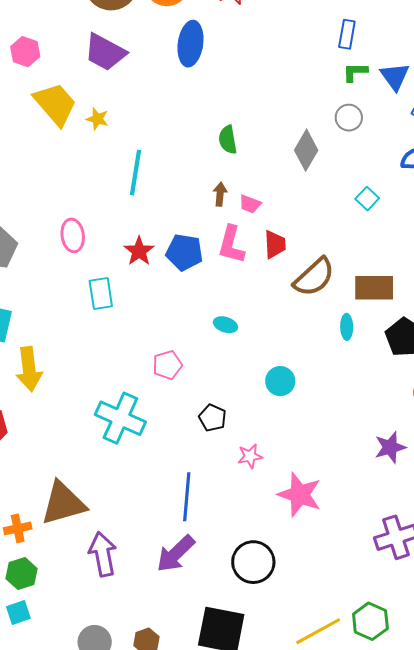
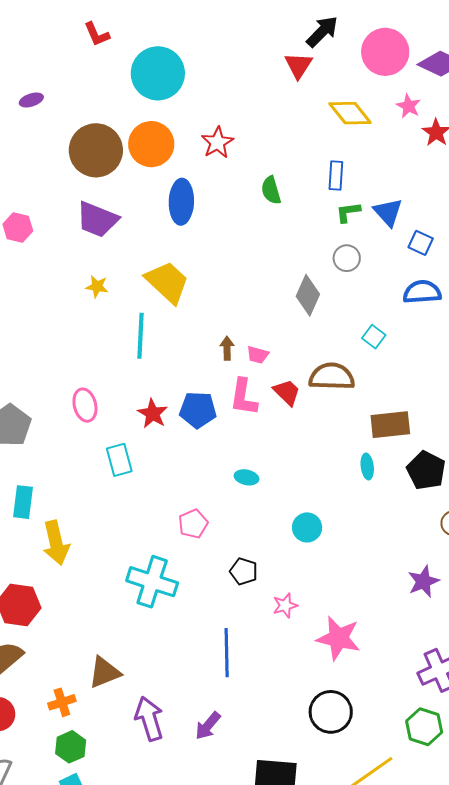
yellow trapezoid: (55, 104) -> (167, 282), moved
green semicircle: (228, 140) -> (271, 190), moved
red trapezoid: (275, 244) -> (287, 392), turned -36
brown semicircle: (314, 277) -> (332, 377), moved, turned -129
brown triangle: (63, 503) -> (104, 672), size x0.7
purple arrow: (176, 554) -> (208, 726), moved, size x0.7
black circle: (253, 562) -> (331, 712), moved
green hexagon: (370, 621) -> (424, 727), moved

